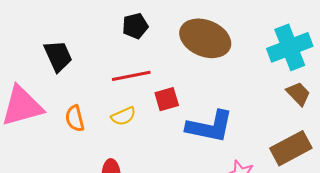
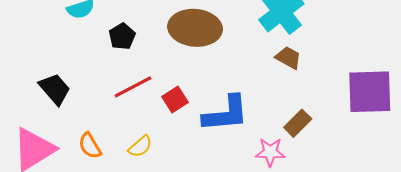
brown trapezoid: (298, 94) -> (288, 58), moved
yellow semicircle: (123, 116) -> (140, 146), moved
brown rectangle: (291, 148) -> (298, 123), moved, size x0.7

